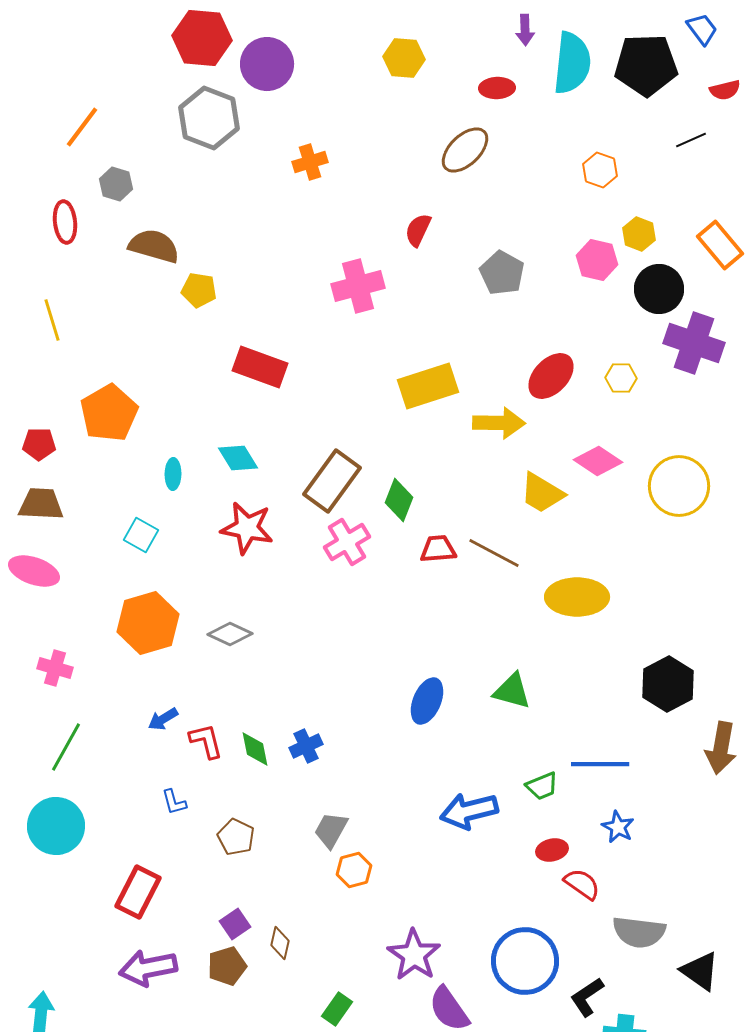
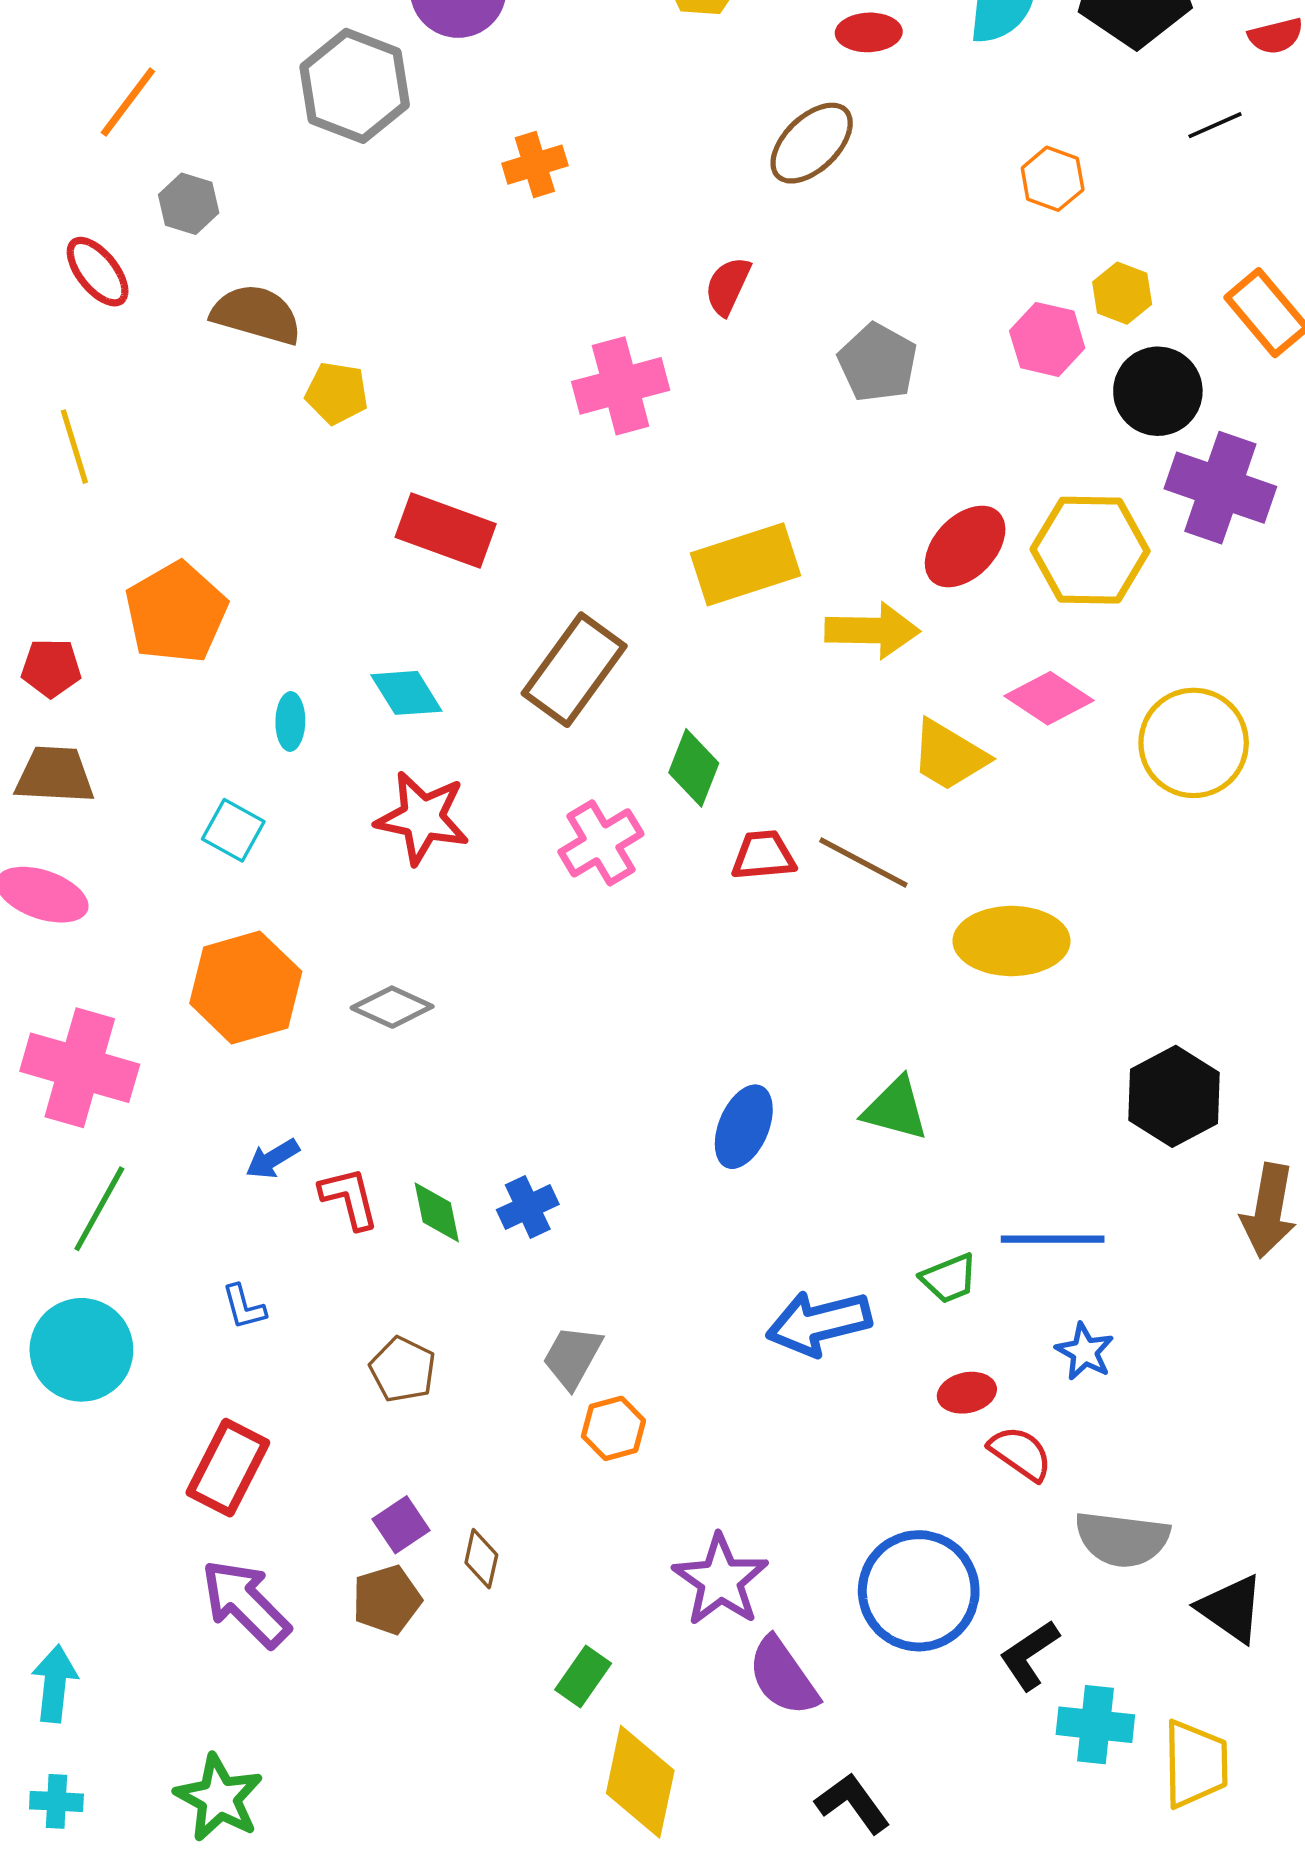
red ellipse: (65, 222) -> (98, 272), turned -33
yellow hexagon: (621, 378) -> (1090, 550), size x2.0
brown rectangle: (332, 481) -> (574, 670), moved
pink cross: (55, 668) -> (80, 1068), size x1.8
blue L-shape: (174, 802) -> (244, 1307), moved
purple arrow: (148, 968) -> (246, 1603), turned 56

